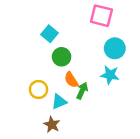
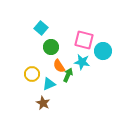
pink square: (101, 16) -> (84, 40), moved
cyan circle: (115, 48) -> (103, 51), moved
cyan star: (110, 75) -> (82, 62), moved

